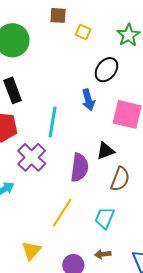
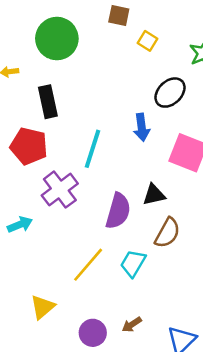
cyan trapezoid: (105, 218) -> (133, 263), moved
brown arrow: (103, 254) -> (132, 325), turned -35

